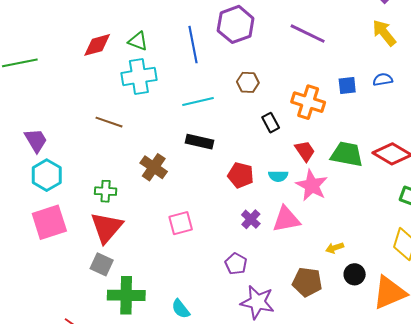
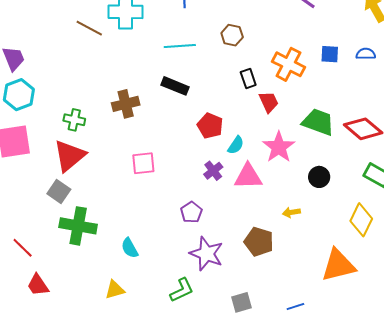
brown line: (109, 122) -> (89, 28), moved
red trapezoid: (305, 151) -> (269, 102), moved
brown cross: (154, 167) -> (126, 104), turned 32
cyan semicircle: (278, 176) -> (236, 145), moved, turned -66
black circle: (355, 274) -> (319, 177), moved

